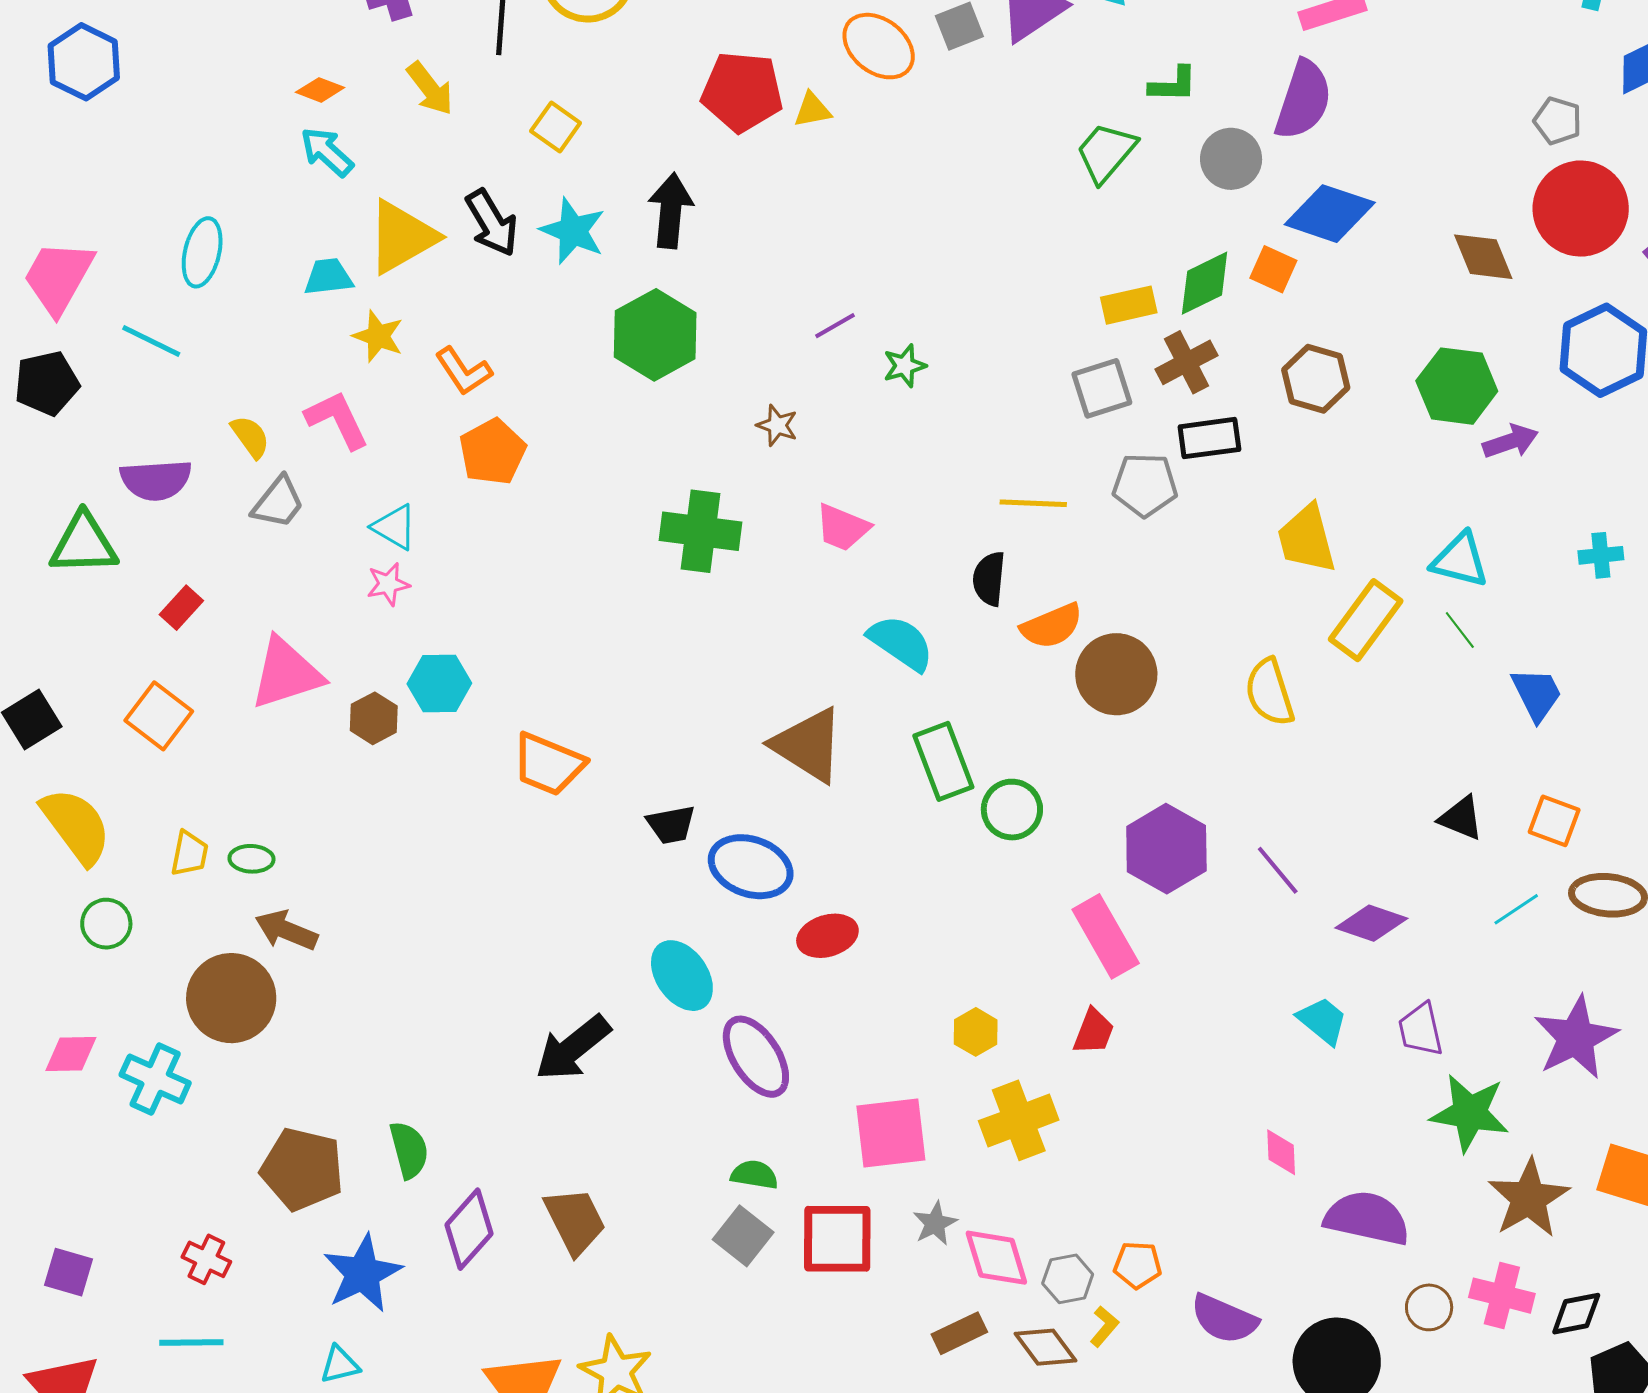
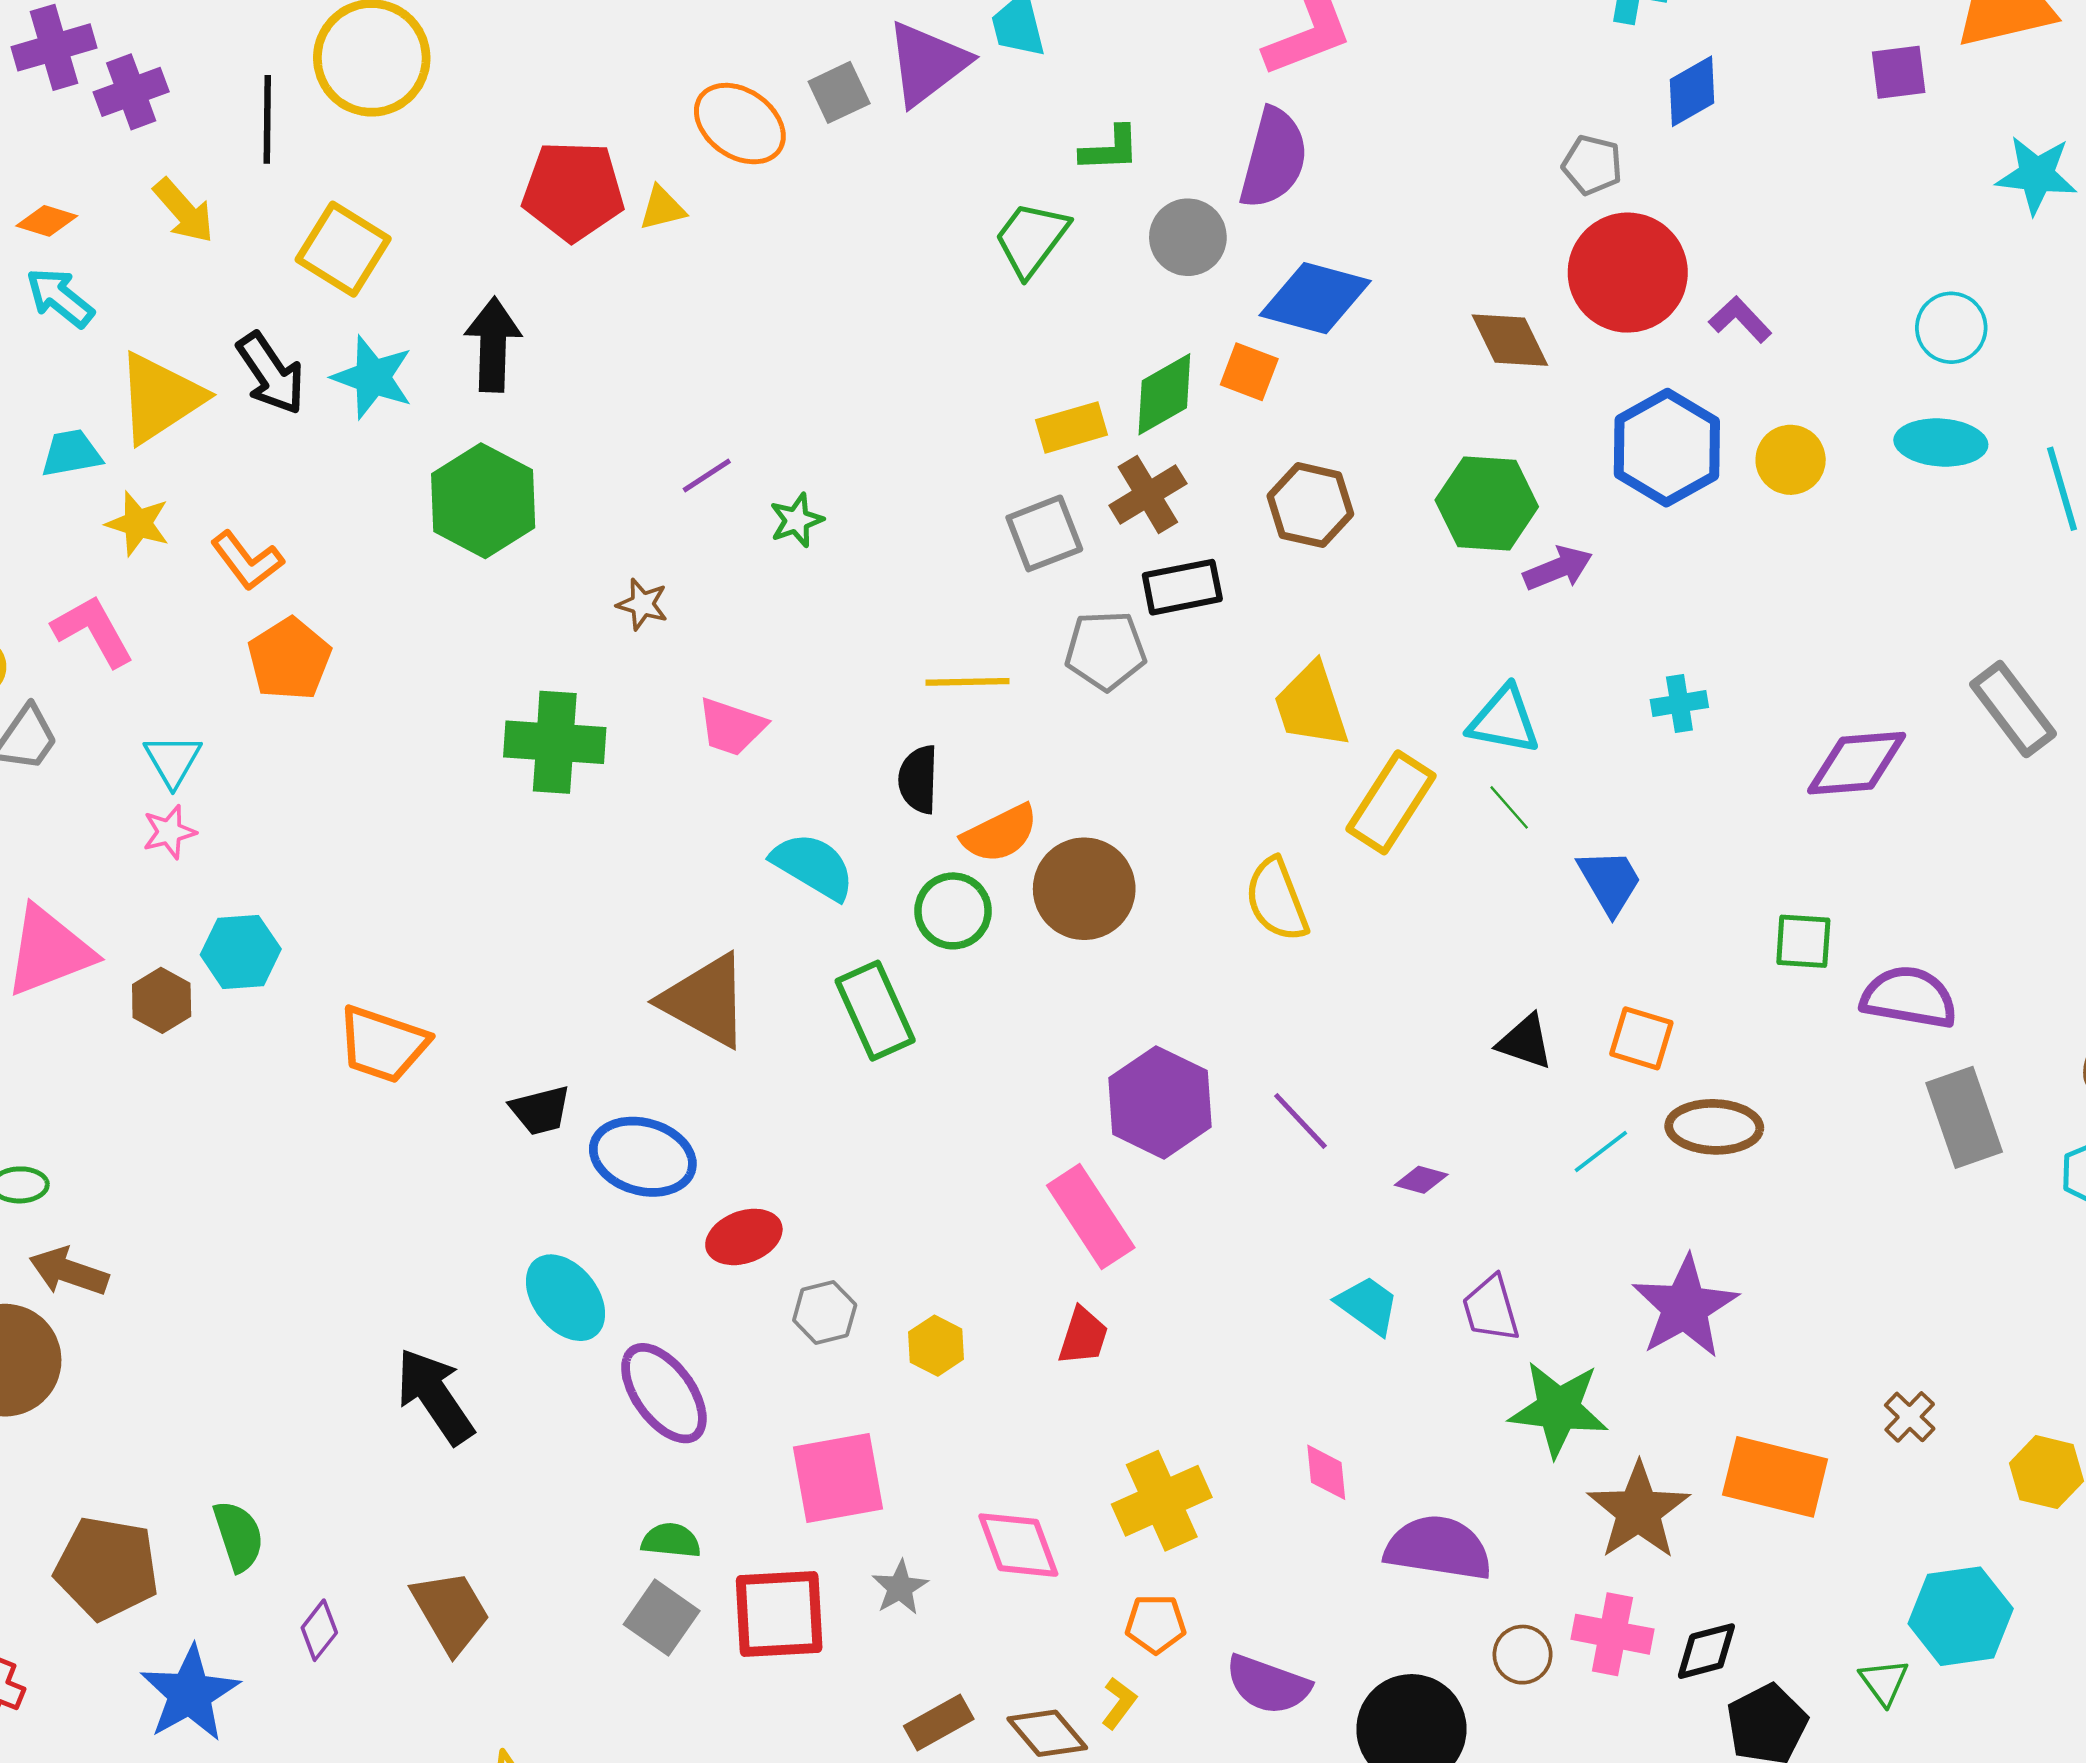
yellow square: (556, 127) -> (343, 249), size x1.5
cyan triangle: (394, 527) -> (173, 760), turned 33
green circle: (1012, 810) -> (953, 911), moved
purple diamond: (1371, 923) -> (1421, 1180), size x0.6
black arrow: (573, 1048) -> (435, 1396), turned 98
yellow cross: (1019, 1120) -> (1162, 1501), moved
purple diamond: (469, 1229) -> (319, 1630), size x0.6
pink diamond: (996, 1258) -> (1018, 1545), moved
gray hexagon: (1068, 1279) -> (825, 1312), moved

